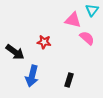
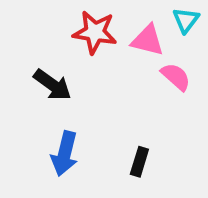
red star: (44, 42) -> (95, 32), moved, size x1.5
black arrow: (15, 52) -> (52, 85), moved

